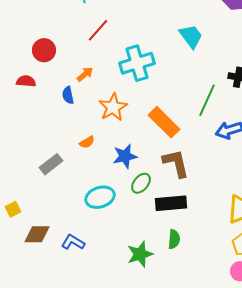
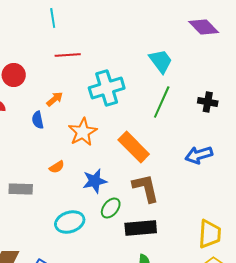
red line: (98, 30) -> (68, 55), turned 45
green line: (207, 100) -> (162, 102), moved
gray rectangle: (51, 164) -> (21, 189), turned 40

